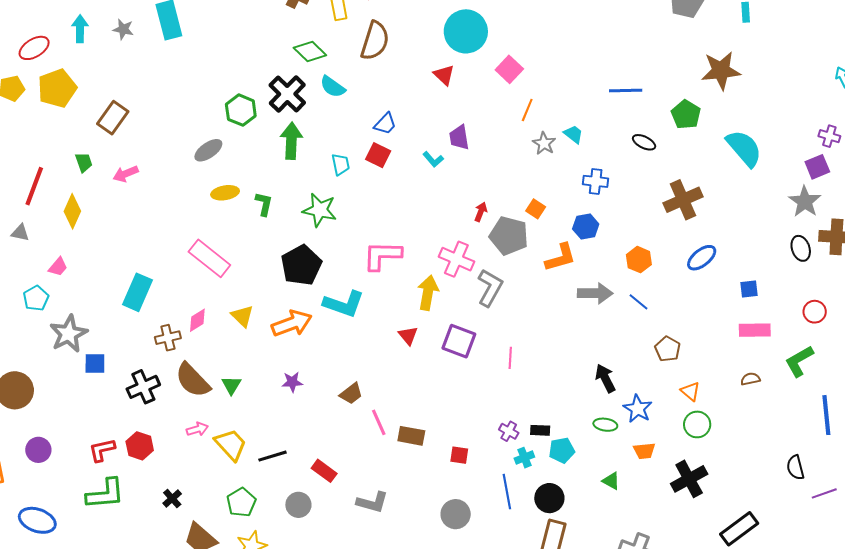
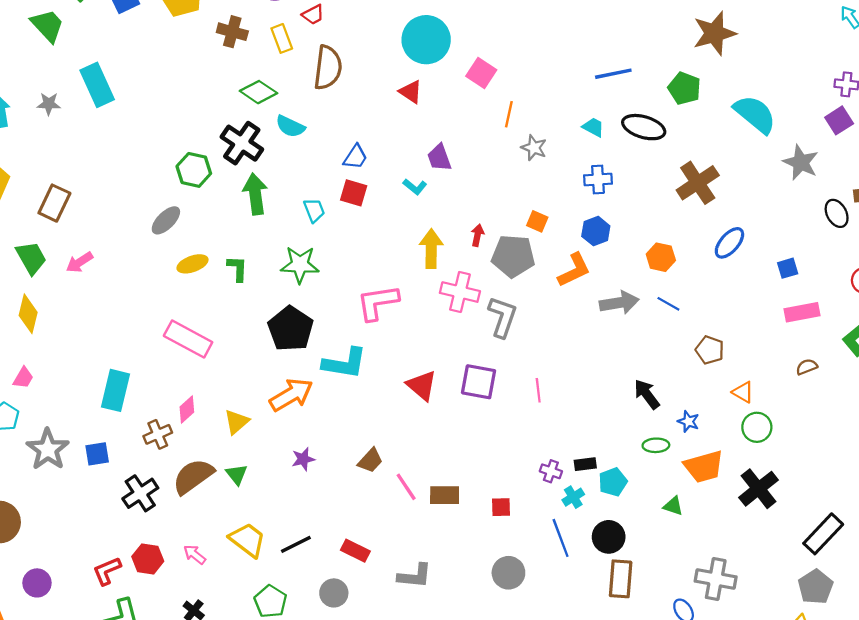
cyan trapezoid: (573, 134) -> (593, 127), moved
black ellipse: (644, 142) -> (644, 127), size x1.6
green trapezoid: (84, 162) -> (31, 258), size x1.5
gray star: (805, 201) -> (801, 162), moved
yellow arrow: (428, 293) -> (431, 249), moved
yellow triangle: (242, 316) -> (237, 422), moved, turned 45
red triangle: (408, 336) -> (422, 385), size x1.4
blue square: (95, 363) -> (97, 454), moved
brown semicircle: (193, 380) -> (193, 476), turned 108
blue star: (638, 409) -> (688, 421), size x0.7
pink arrow: (197, 429) -> (195, 555), moved, turned -115
orange trapezoid: (644, 451) -> (704, 467), size x1.6

